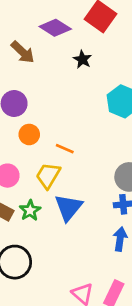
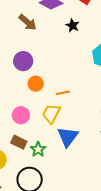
orange line: (65, 149) -> (63, 93), turned -32
green star: (30, 210) -> (38, 149), moved

